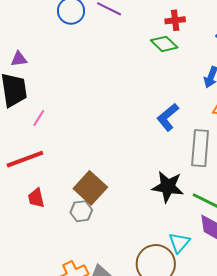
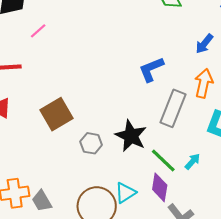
pink line: (39, 118) -> (38, 31), moved
gray hexagon: (81, 211) -> (91, 143), moved

